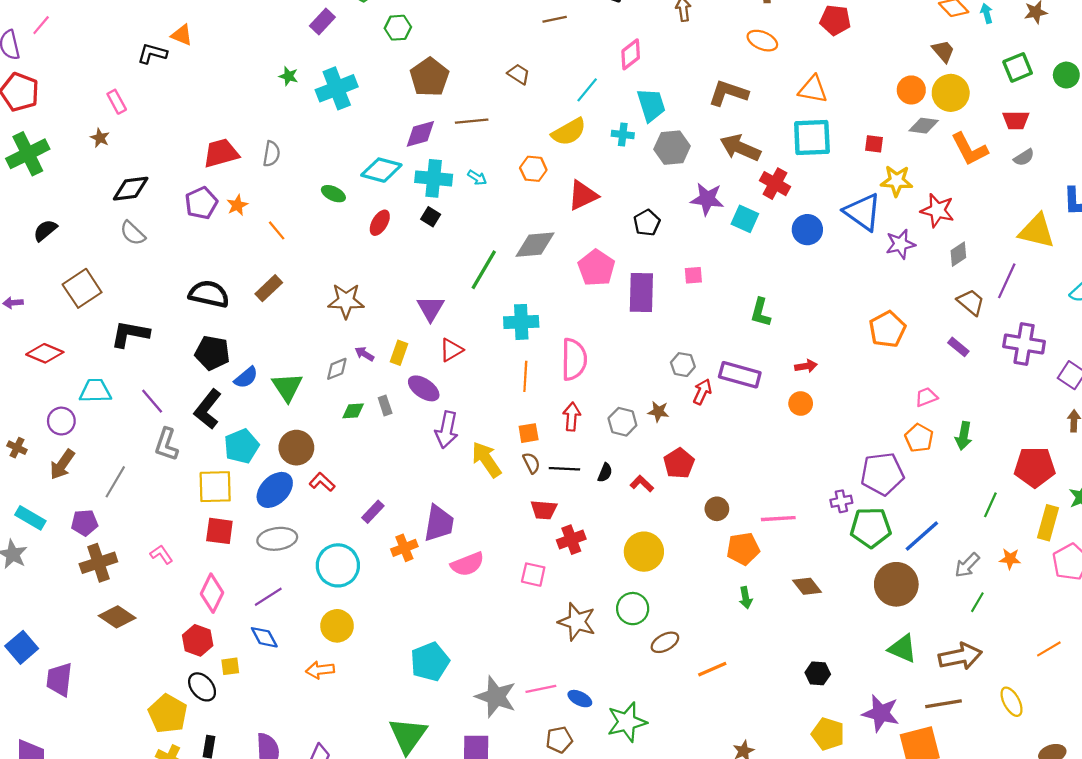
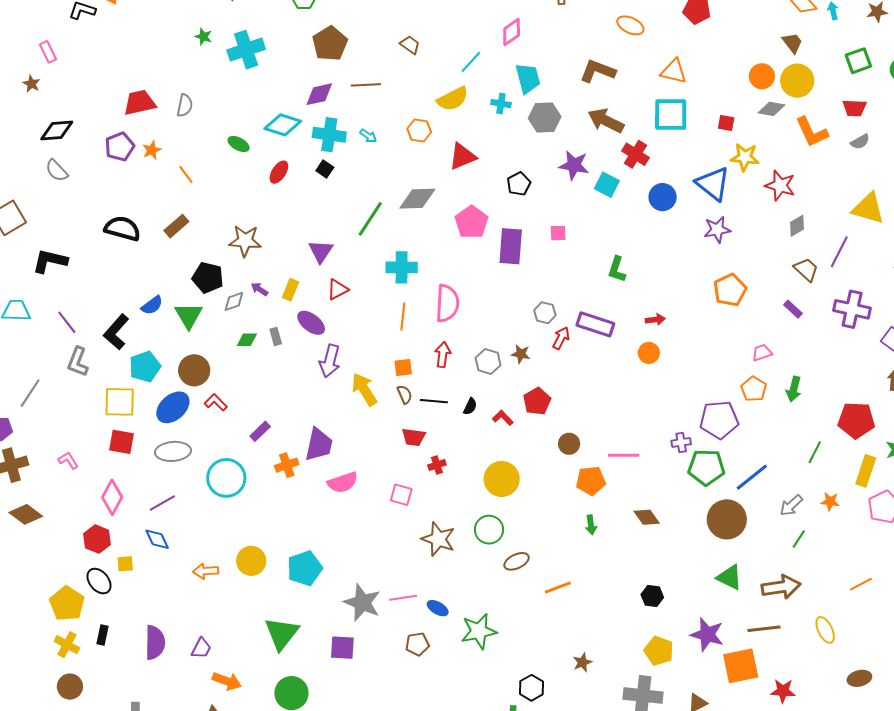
purple star: (900, 244) -> (717, 230), moved
black pentagon: (212, 353) -> (208, 278), moved
red cross: (571, 540) -> (437, 465), size x0.7
yellow circle: (337, 626) -> (251, 561), moved

